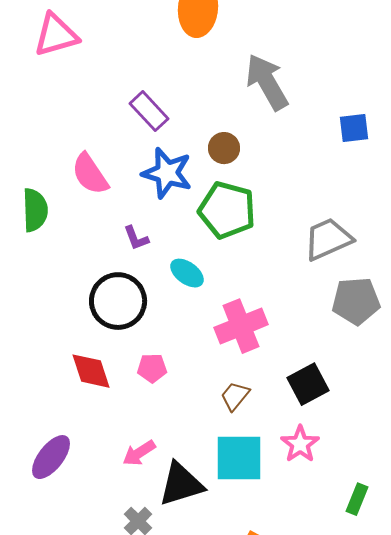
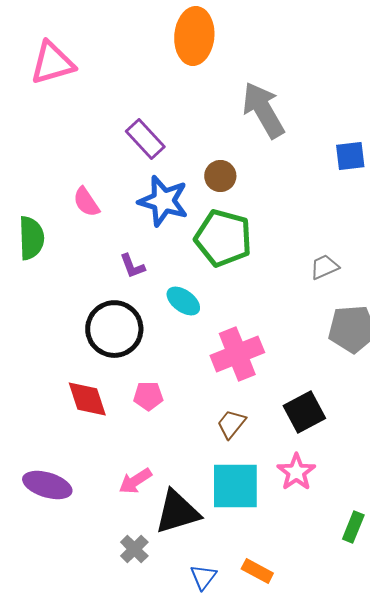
pink semicircle: (90, 174) -> (86, 202), size x0.7
gray trapezoid: (328, 239) -> (324, 267), size x0.6
purple ellipse: (51, 457) -> (47, 485), turned 69

